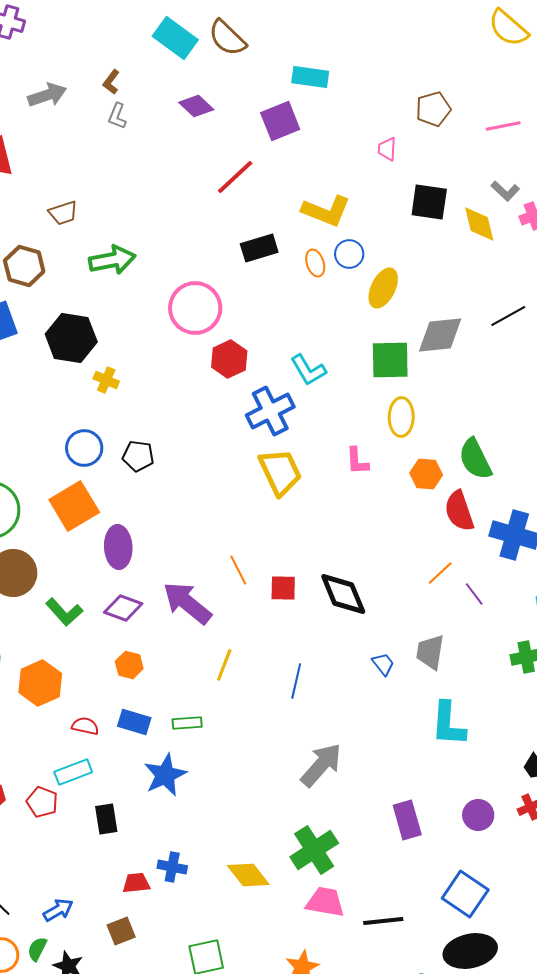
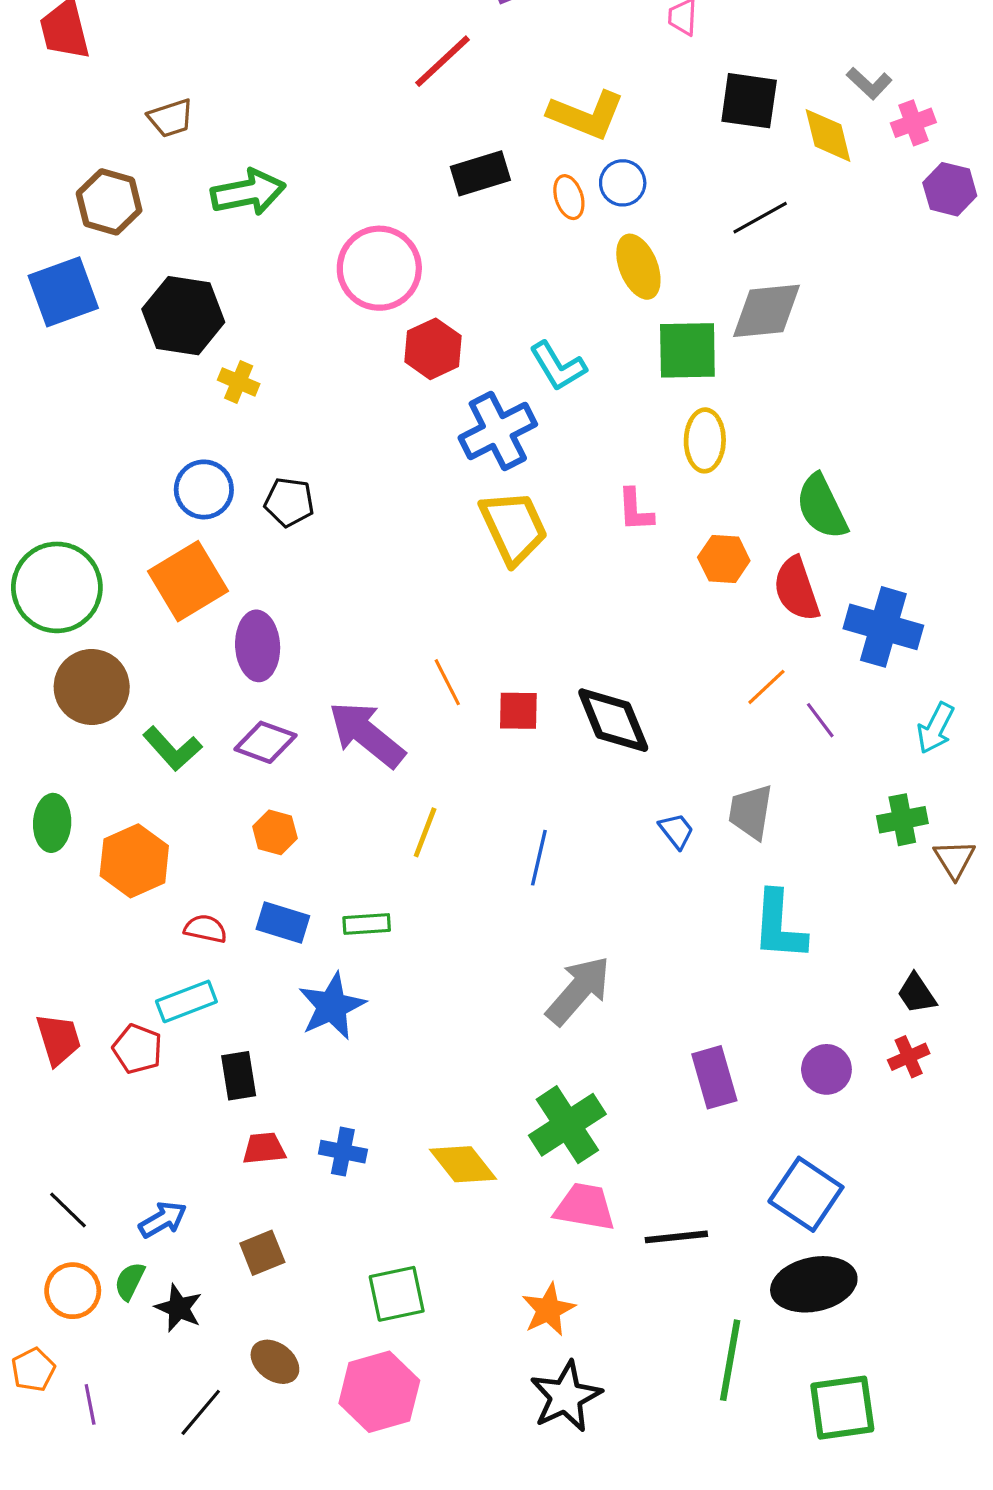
yellow ellipse: (383, 288) -> (638, 267), moved, turned -48
black line: (508, 316) -> (760, 218), moved
orange hexagon: (426, 474) -> (724, 559), moved
red trapezoid: (136, 883) -> (264, 1148), moved

